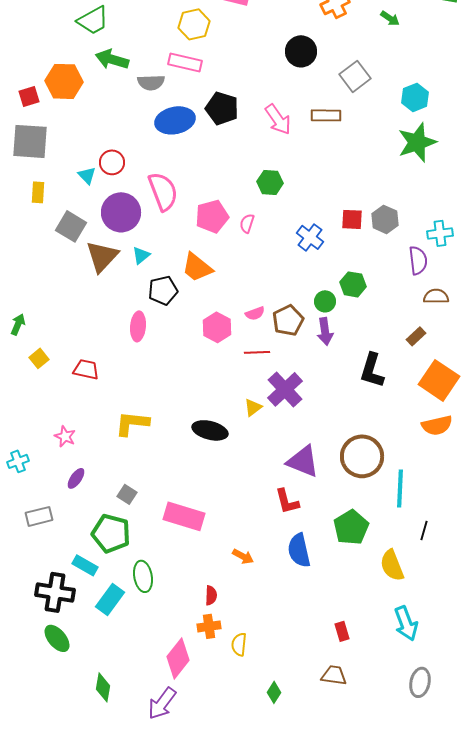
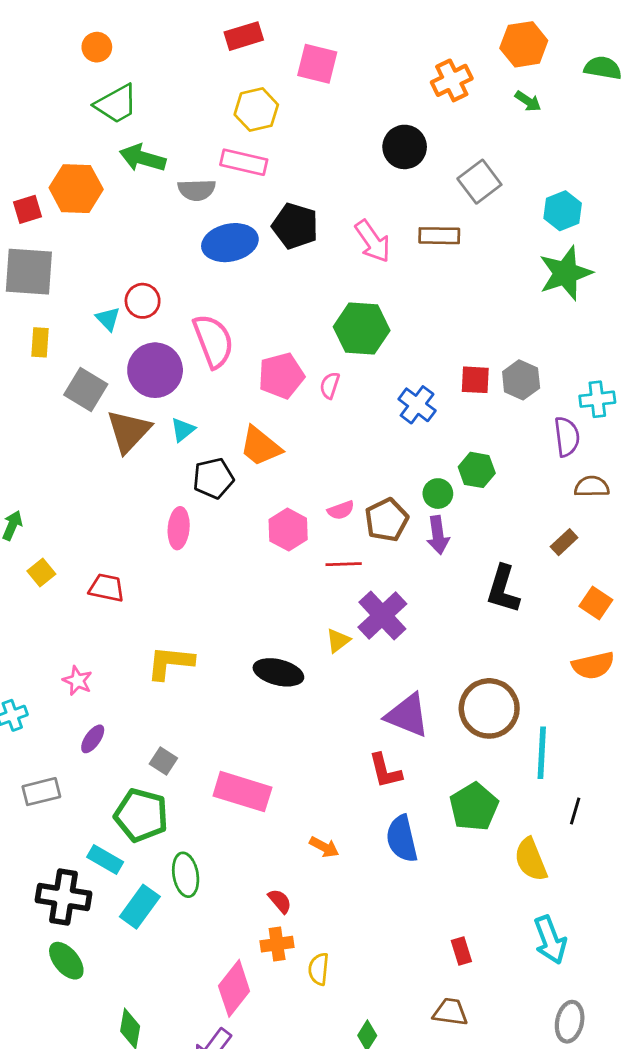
green hexagon: (270, 182) -> (362, 329), size x1.5
orange square: (439, 380) -> (596, 603), size x0.6
red semicircle: (211, 595) -> (280, 901), turned -42

